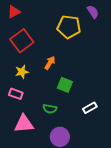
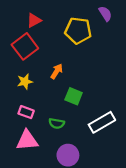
red triangle: (14, 12) -> (34, 20), moved
pink rectangle: (16, 94) -> (26, 112), moved
white rectangle: (90, 108) -> (102, 122), size x1.6

